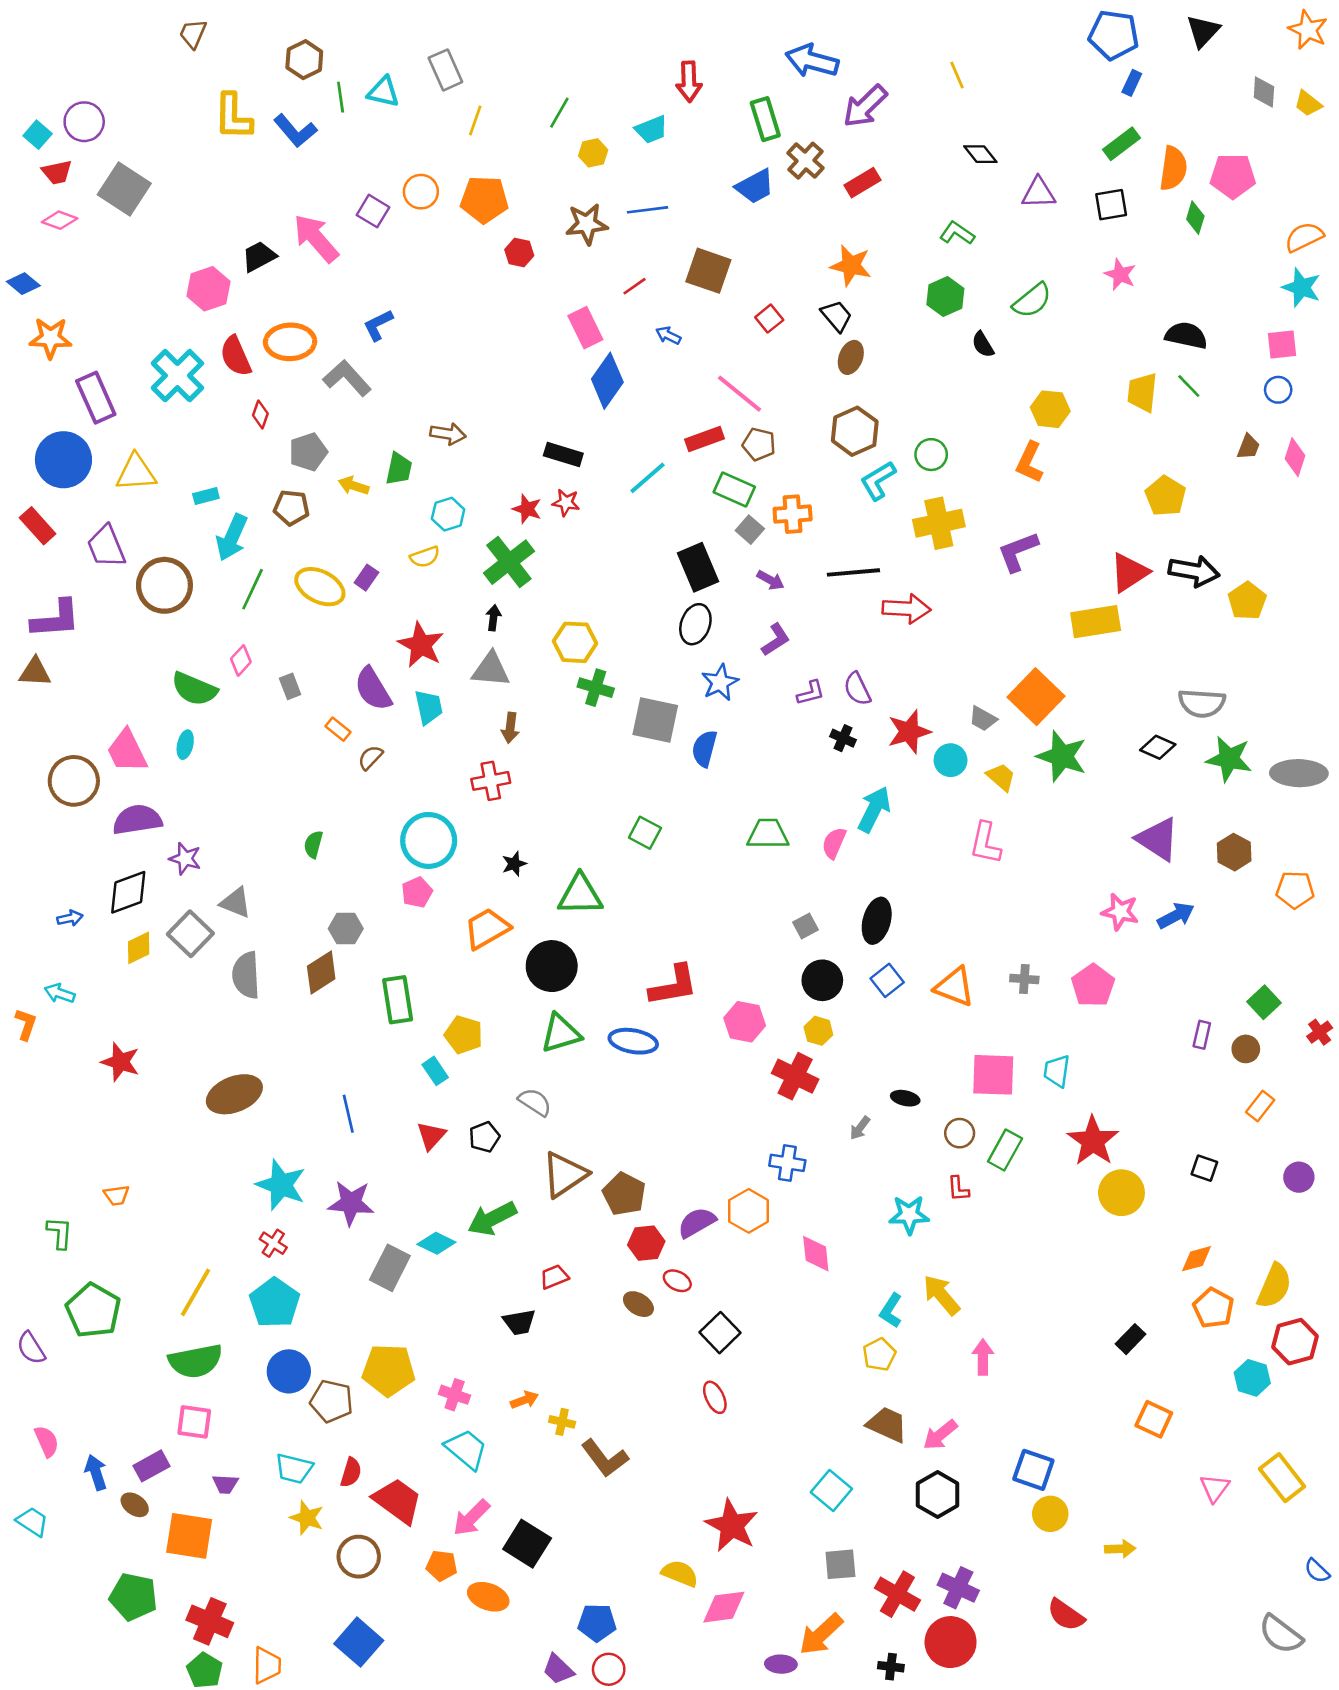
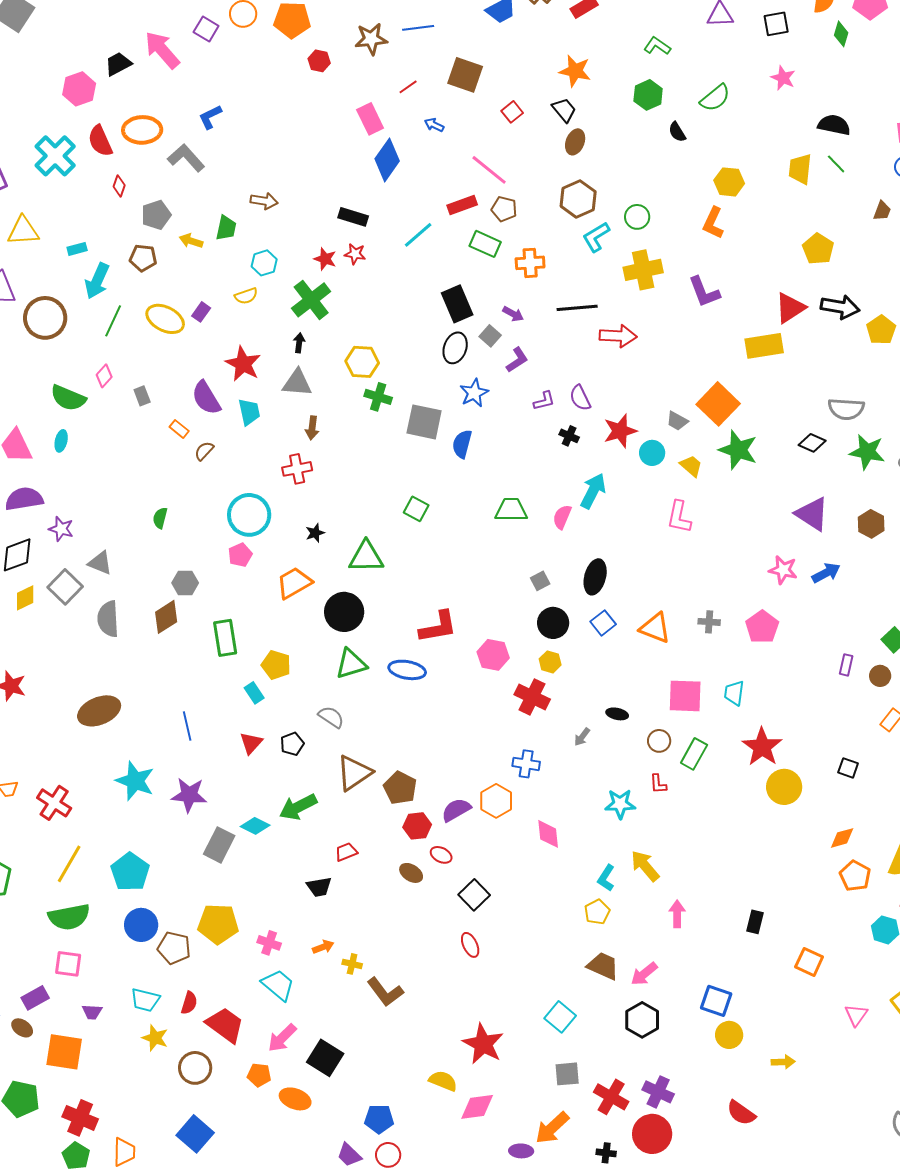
gray square: (750, 530) -> (490, 336), moved
purple L-shape: (1018, 552) -> (704, 292), turned -90
red cross: (273, 1243) -> (54, 803), moved, size x1.6
black rectangle: (1131, 1339) -> (755, 922), moved, turned -30

